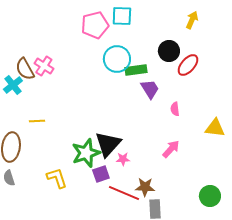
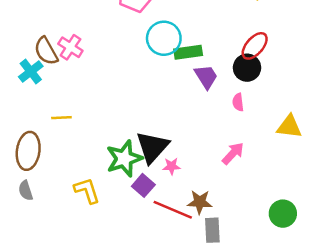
black circle: (169, 51) -> (247, 68), moved
purple square: (101, 174) -> (143, 185), turned -30

